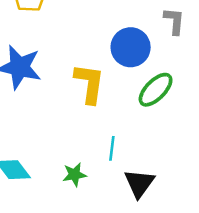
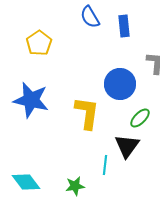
green ellipse: (156, 90) -> (140, 118), size x0.7
black triangle: (139, 183) -> (127, 146), moved

